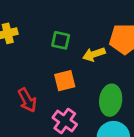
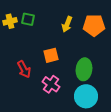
green square: (61, 40) -> (28, 19), moved
yellow arrow: (94, 54) -> (67, 24), moved, turned -49

